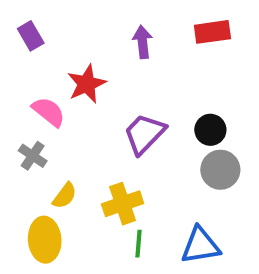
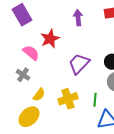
purple rectangle: (31, 36) -> (22, 15), size x1.5
yellow ellipse: (45, 240) -> (29, 117), turned 50
green line: (139, 244) -> (95, 100), moved

